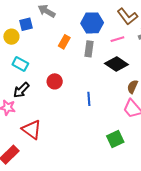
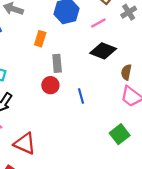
gray rectangle: (89, 49) -> (57, 63), moved
red circle: (55, 81) -> (50, 85), moved

